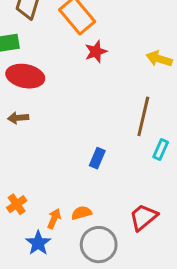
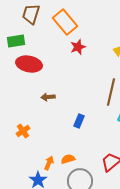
brown arrow: (18, 118) -> (48, 97), moved
orange cross: (17, 204) -> (23, 131), moved

